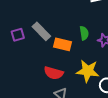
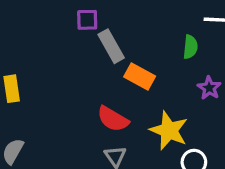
green semicircle: (84, 33) -> (190, 47), moved
purple square: (18, 35) -> (87, 20), moved

